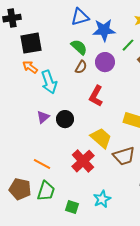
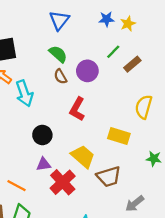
blue triangle: (80, 17) -> (59, 20), turned -36
blue star: (104, 30) -> (107, 19), moved, size x0.6
brown semicircle: (81, 67) -> (60, 76), turned 120
purple triangle: (43, 117) -> (44, 164), moved, turned 32

